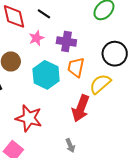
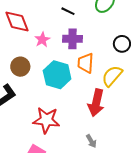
black line: (44, 14) -> (68, 11), moved
black circle: (115, 54) -> (122, 44), size x0.7

